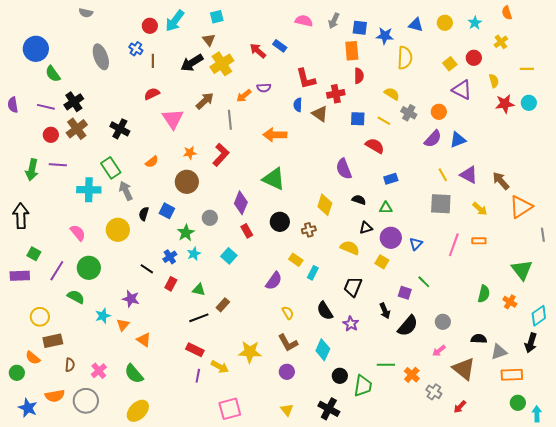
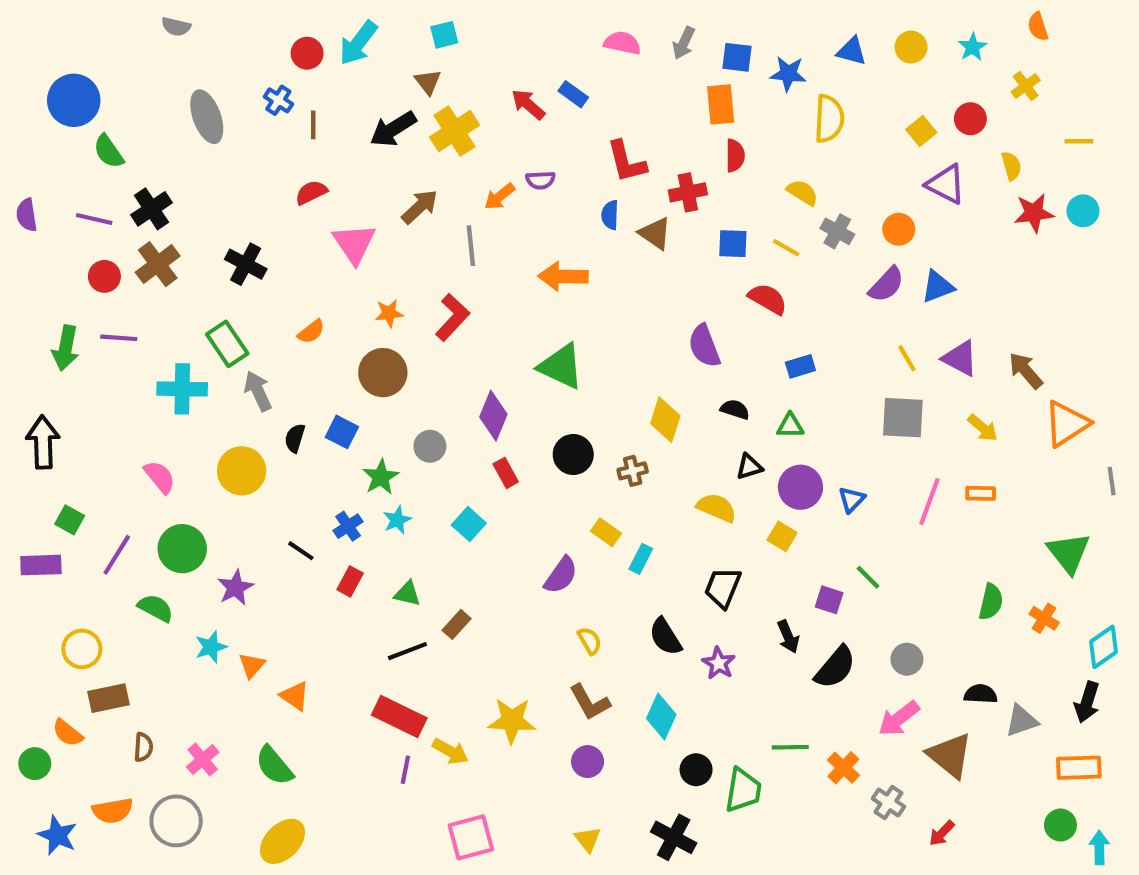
purple star: (131, 299) -> (235, 588), moved, turned 30
red rectangle: (195, 350) -> (399, 717), size x1.4
pink arrow: (439, 351) -> (899, 719), size x1.5
orange rectangle: (512, 375) -> (1079, 768), moved

